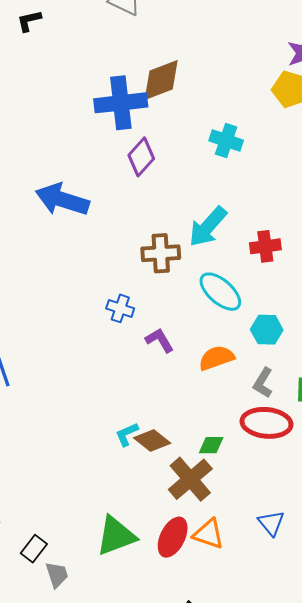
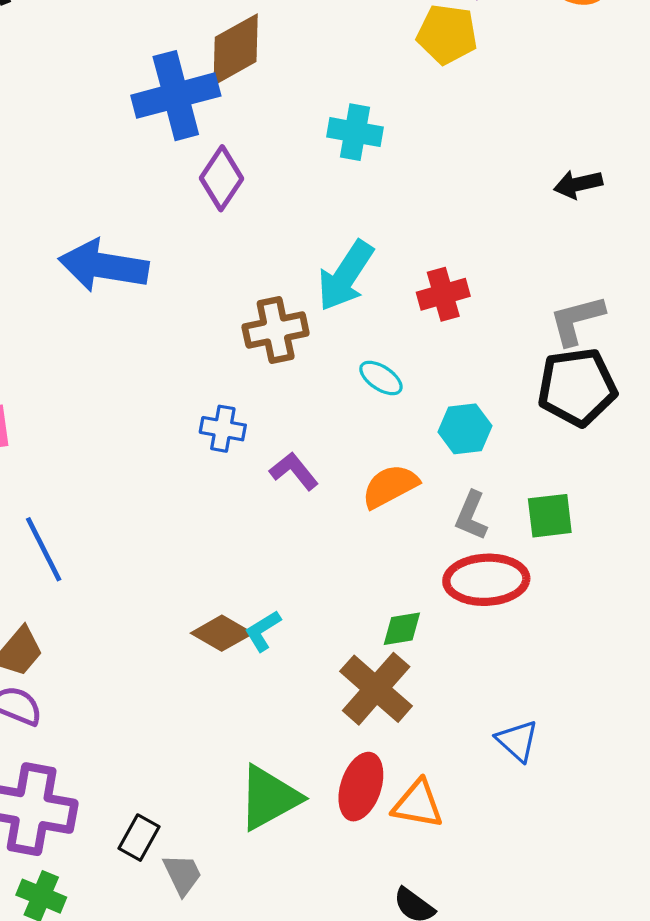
cyan ellipse: (220, 292) -> (381, 378), size x0.6
brown diamond: (152, 440) -> (222, 633), moved
orange triangle: (209, 534) -> (418, 804), moved

